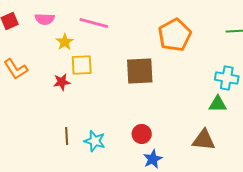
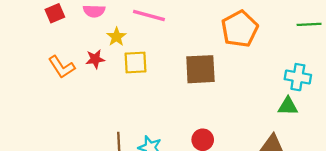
red star: (62, 82) -> (95, 59), moved

